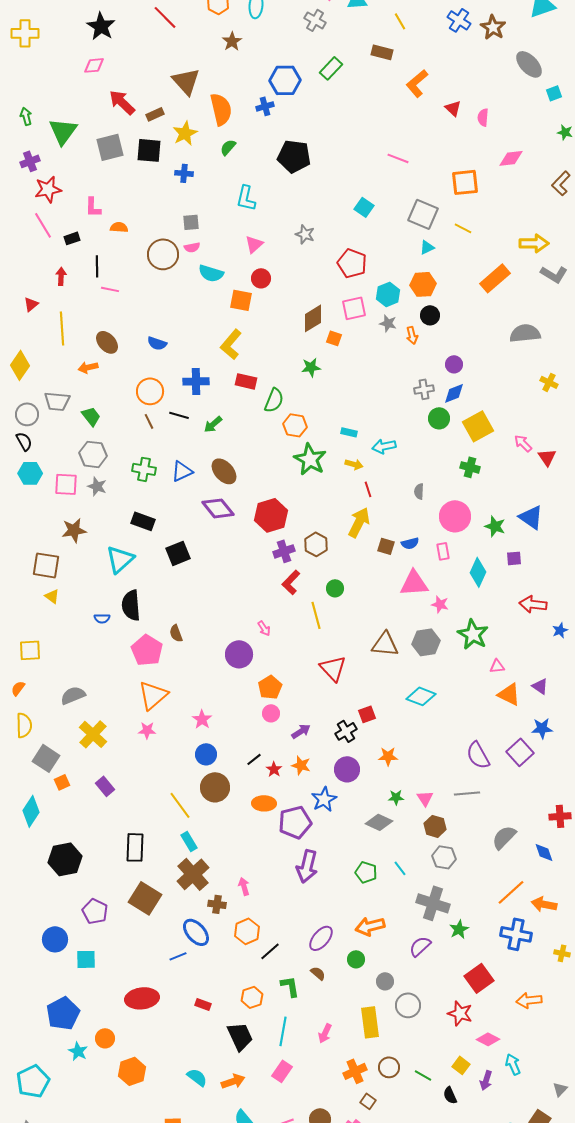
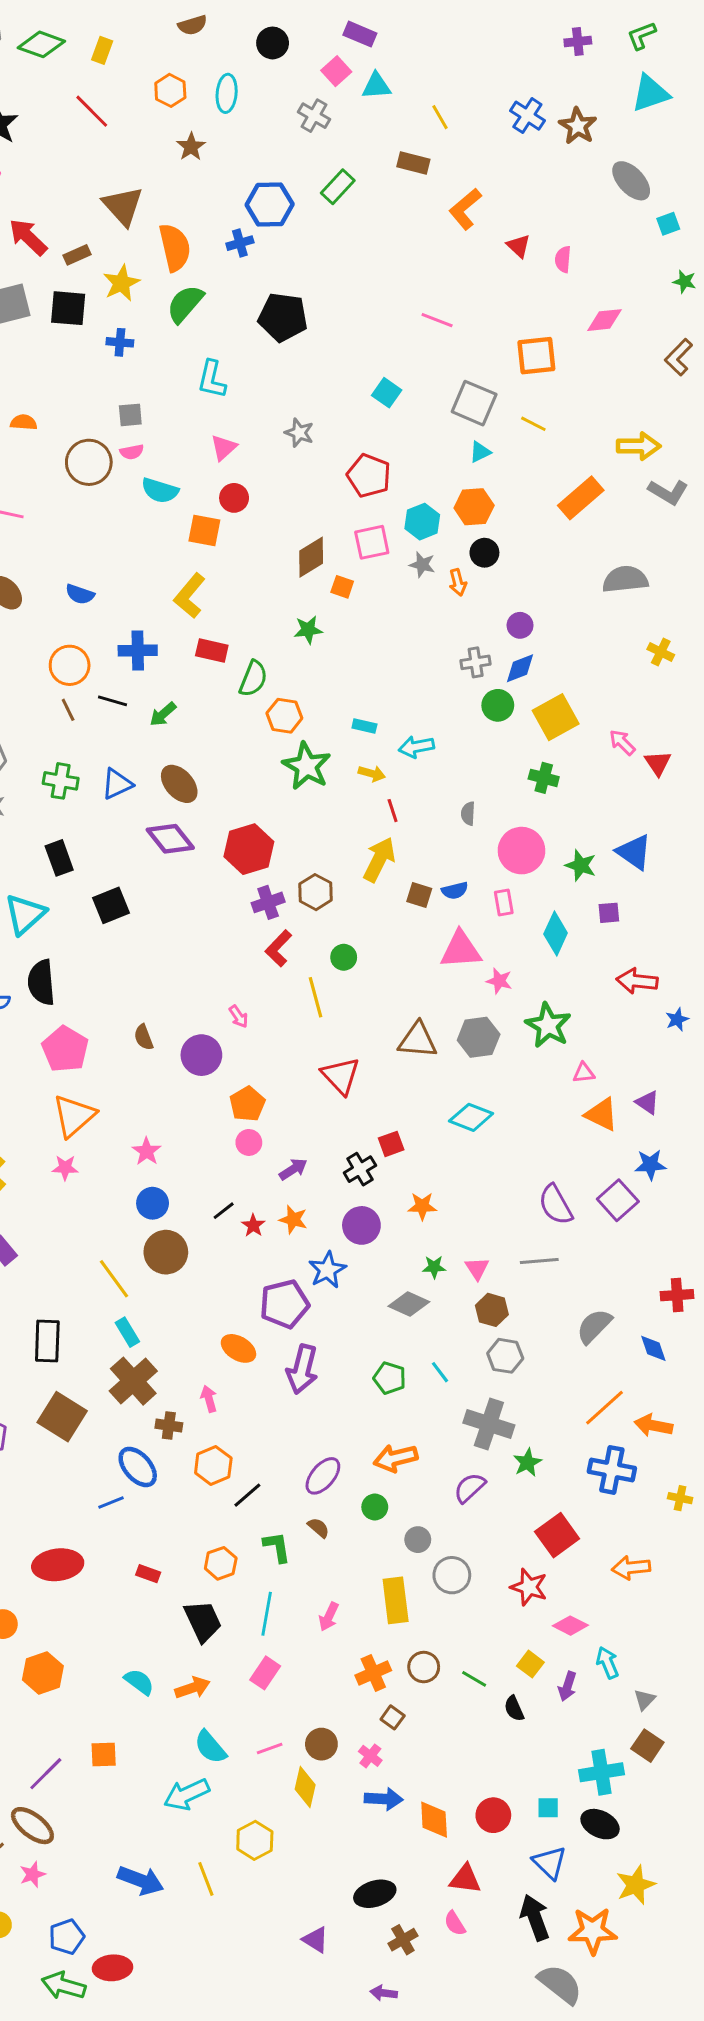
green semicircle: (228, 147) -> (185, 304), size x1.6
black rectangle: (143, 521) -> (59, 858), turned 50
brown semicircle: (176, 633) -> (144, 1037), moved
orange ellipse: (264, 803) -> (238, 1348), moved, turned 30
gray triangle: (560, 1089) -> (644, 1700), moved

